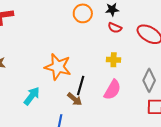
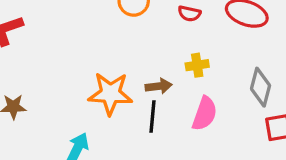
brown arrow: (75, 99) -> (159, 86), moved, turned -35

